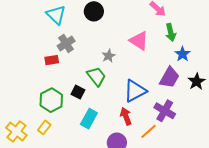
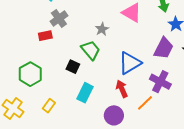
green hexagon: (51, 100) -> (30, 74), moved
yellow rectangle: (44, 127) -> (49, 106), moved

